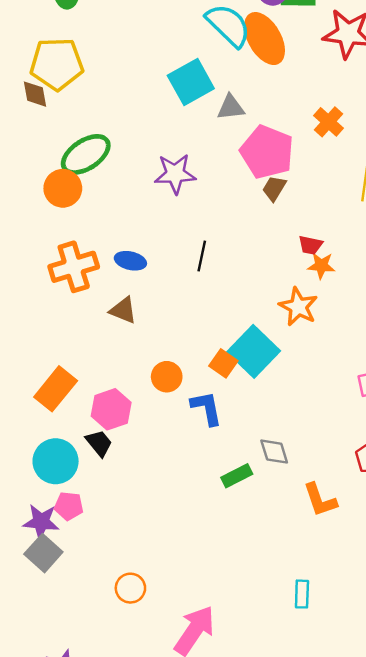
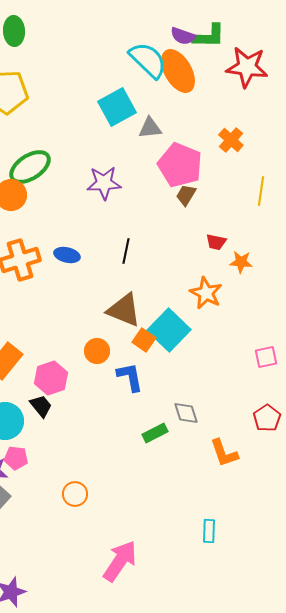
orange star: (321, 266) -> (241, 262), moved
brown triangle: (123, 310) -> (124, 310), moved, size x1.5
orange circle: (130, 588) -> (75, 494), moved

